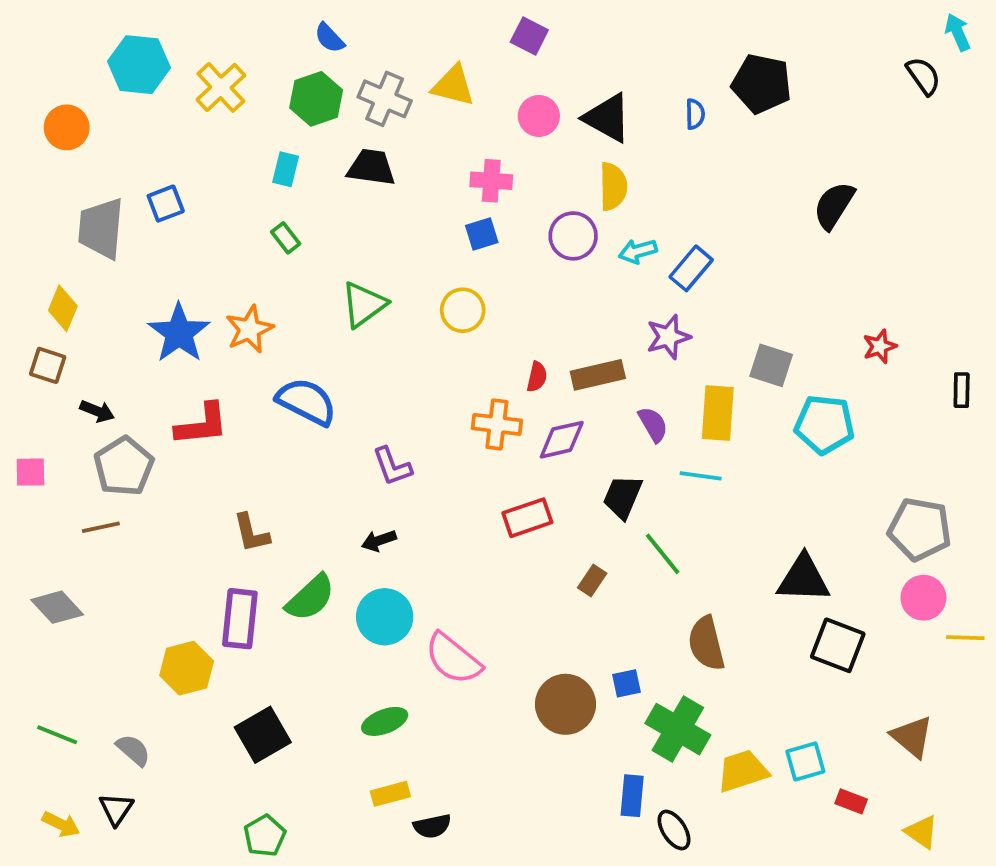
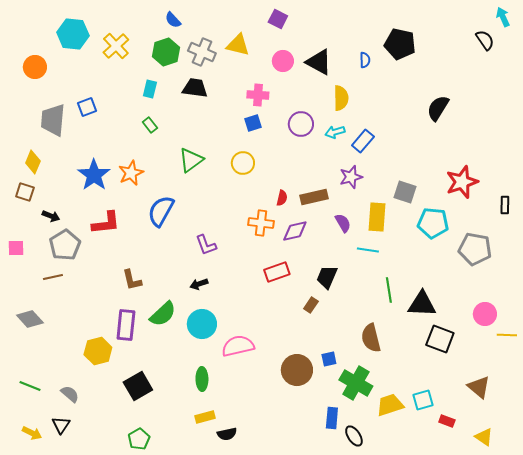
yellow semicircle: (613, 186) -> (341, 98), moved
red star: (880, 346) -> (462, 182), size x1.8
blue semicircle: (307, 402) -> (161, 211), turned -88
black trapezoid: (623, 497) -> (327, 277), moved
gray pentagon: (920, 529) -> (475, 249), moved
green line: (663, 554) -> (389, 290), moved, turned 30
pink semicircle: (453, 659) -> (238, 346), turned 128
green ellipse: (385, 721) -> (202, 379), turned -70

